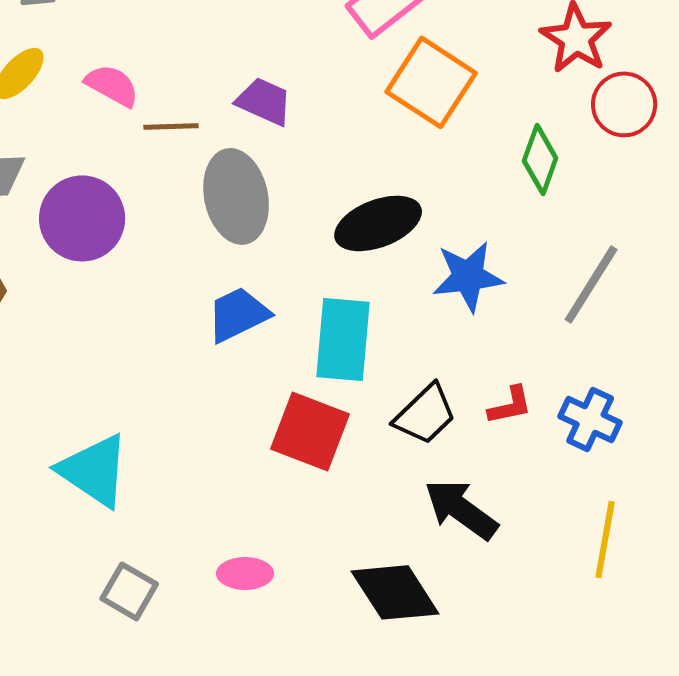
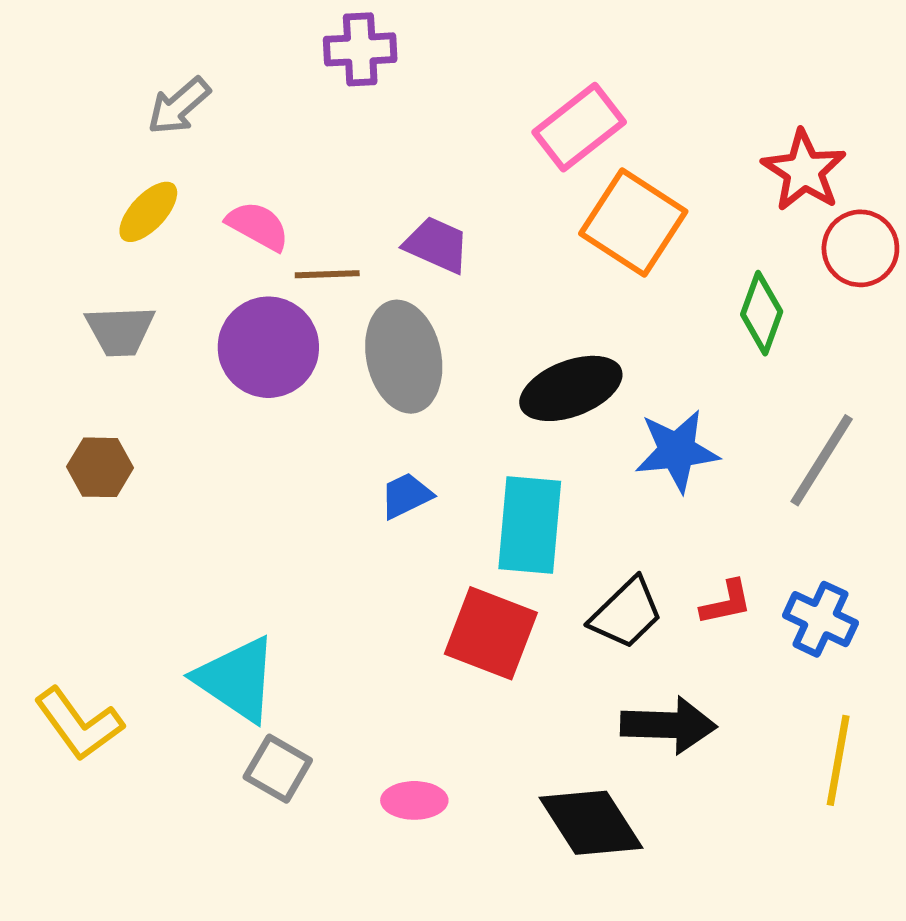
purple circle: (82, 218) -> (268, 347), moved
blue trapezoid: (238, 314) -> (406, 496), size x0.7
black arrow: (461, 509) -> (669, 725), turned 146
gray square: (129, 591) -> (278, 769), moved

